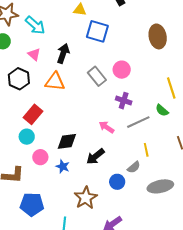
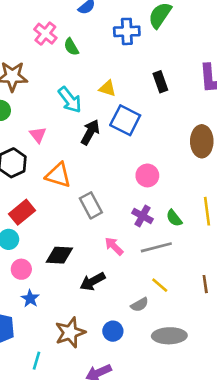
cyan arrow: (35, 25) -> (70, 100), moved
black arrow: (63, 53) -> (90, 132), moved
gray rectangle: (97, 76) -> (91, 205), moved
green semicircle: (162, 110) -> (174, 218), moved
yellow line: (146, 150) -> (160, 285), turned -48
blue star: (63, 166) -> (30, 299), moved
blue circle: (117, 182) -> (113, 331), moved

